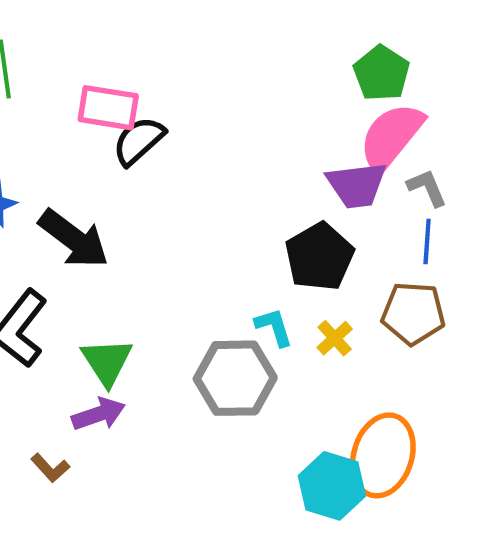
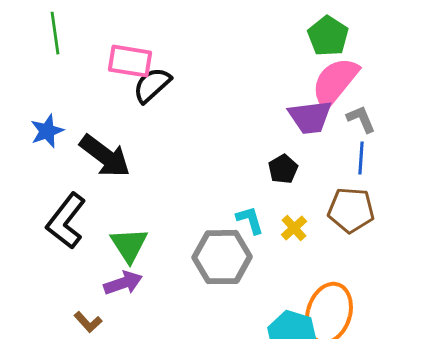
black pentagon: (319, 257) -> (283, 169), size x0.6

